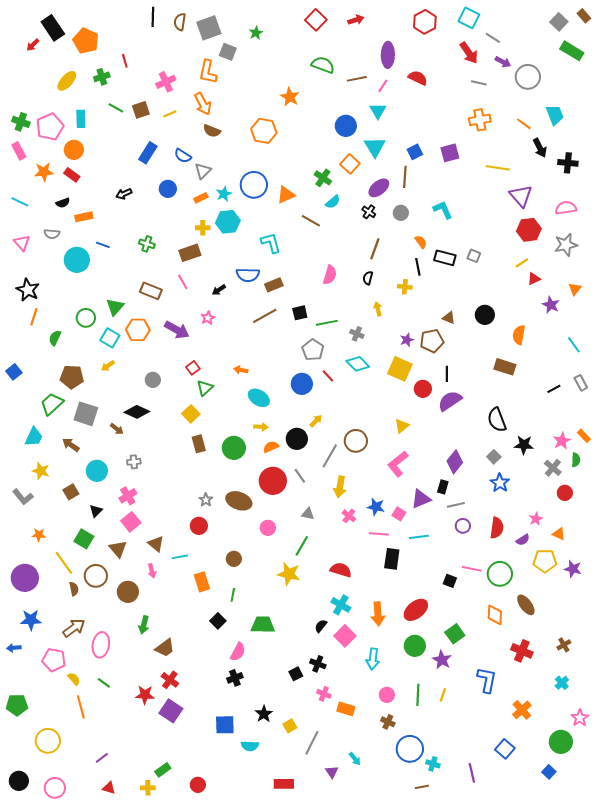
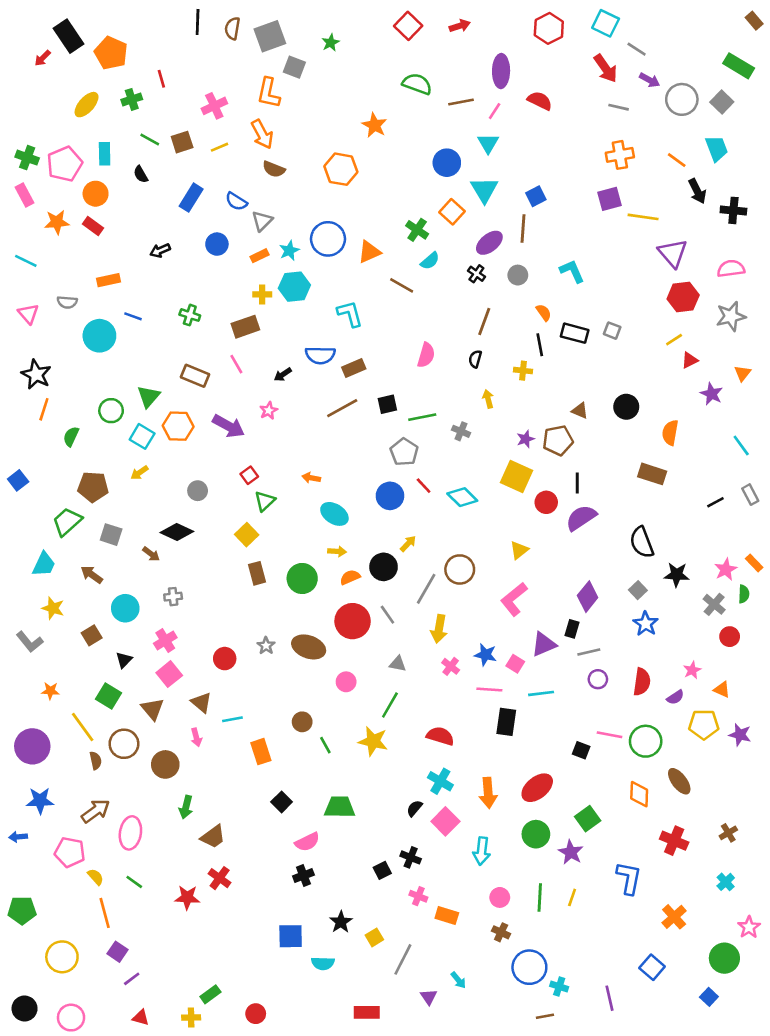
gray square: (559, 22) -> (722, 102), moved
purple square: (450, 153) -> (609, 199), moved
black semicircle: (63, 203) -> (141, 174), moved, turned 80
cyan diamond: (358, 364) -> (462, 497), moved
gray square: (86, 414) -> (111, 535), size x0.7
red circle: (199, 526) -> (225, 659), moved
green line: (233, 595) -> (325, 745), moved, turned -40
pink semicircle: (238, 652) -> (307, 842), turned 36
purple square: (171, 711) -> (118, 952), moved, size x0.7

